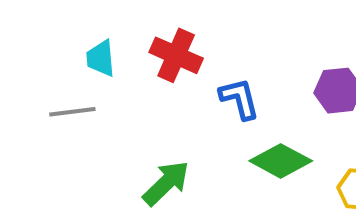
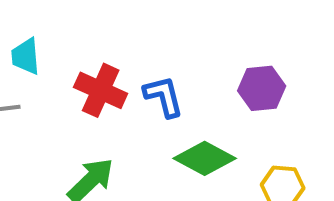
red cross: (176, 55) -> (101, 90), moved

